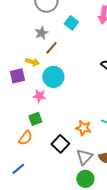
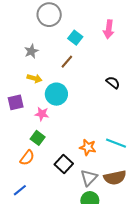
gray star: (41, 33) -> (31, 51), moved
brown line: (51, 48) -> (67, 62), moved
purple square: (17, 76) -> (16, 102), moved
green square: (35, 119) -> (38, 138), turned -32

